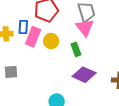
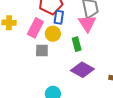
blue rectangle: (23, 27) -> (59, 17), moved
gray square: (11, 72) -> (42, 50), moved

